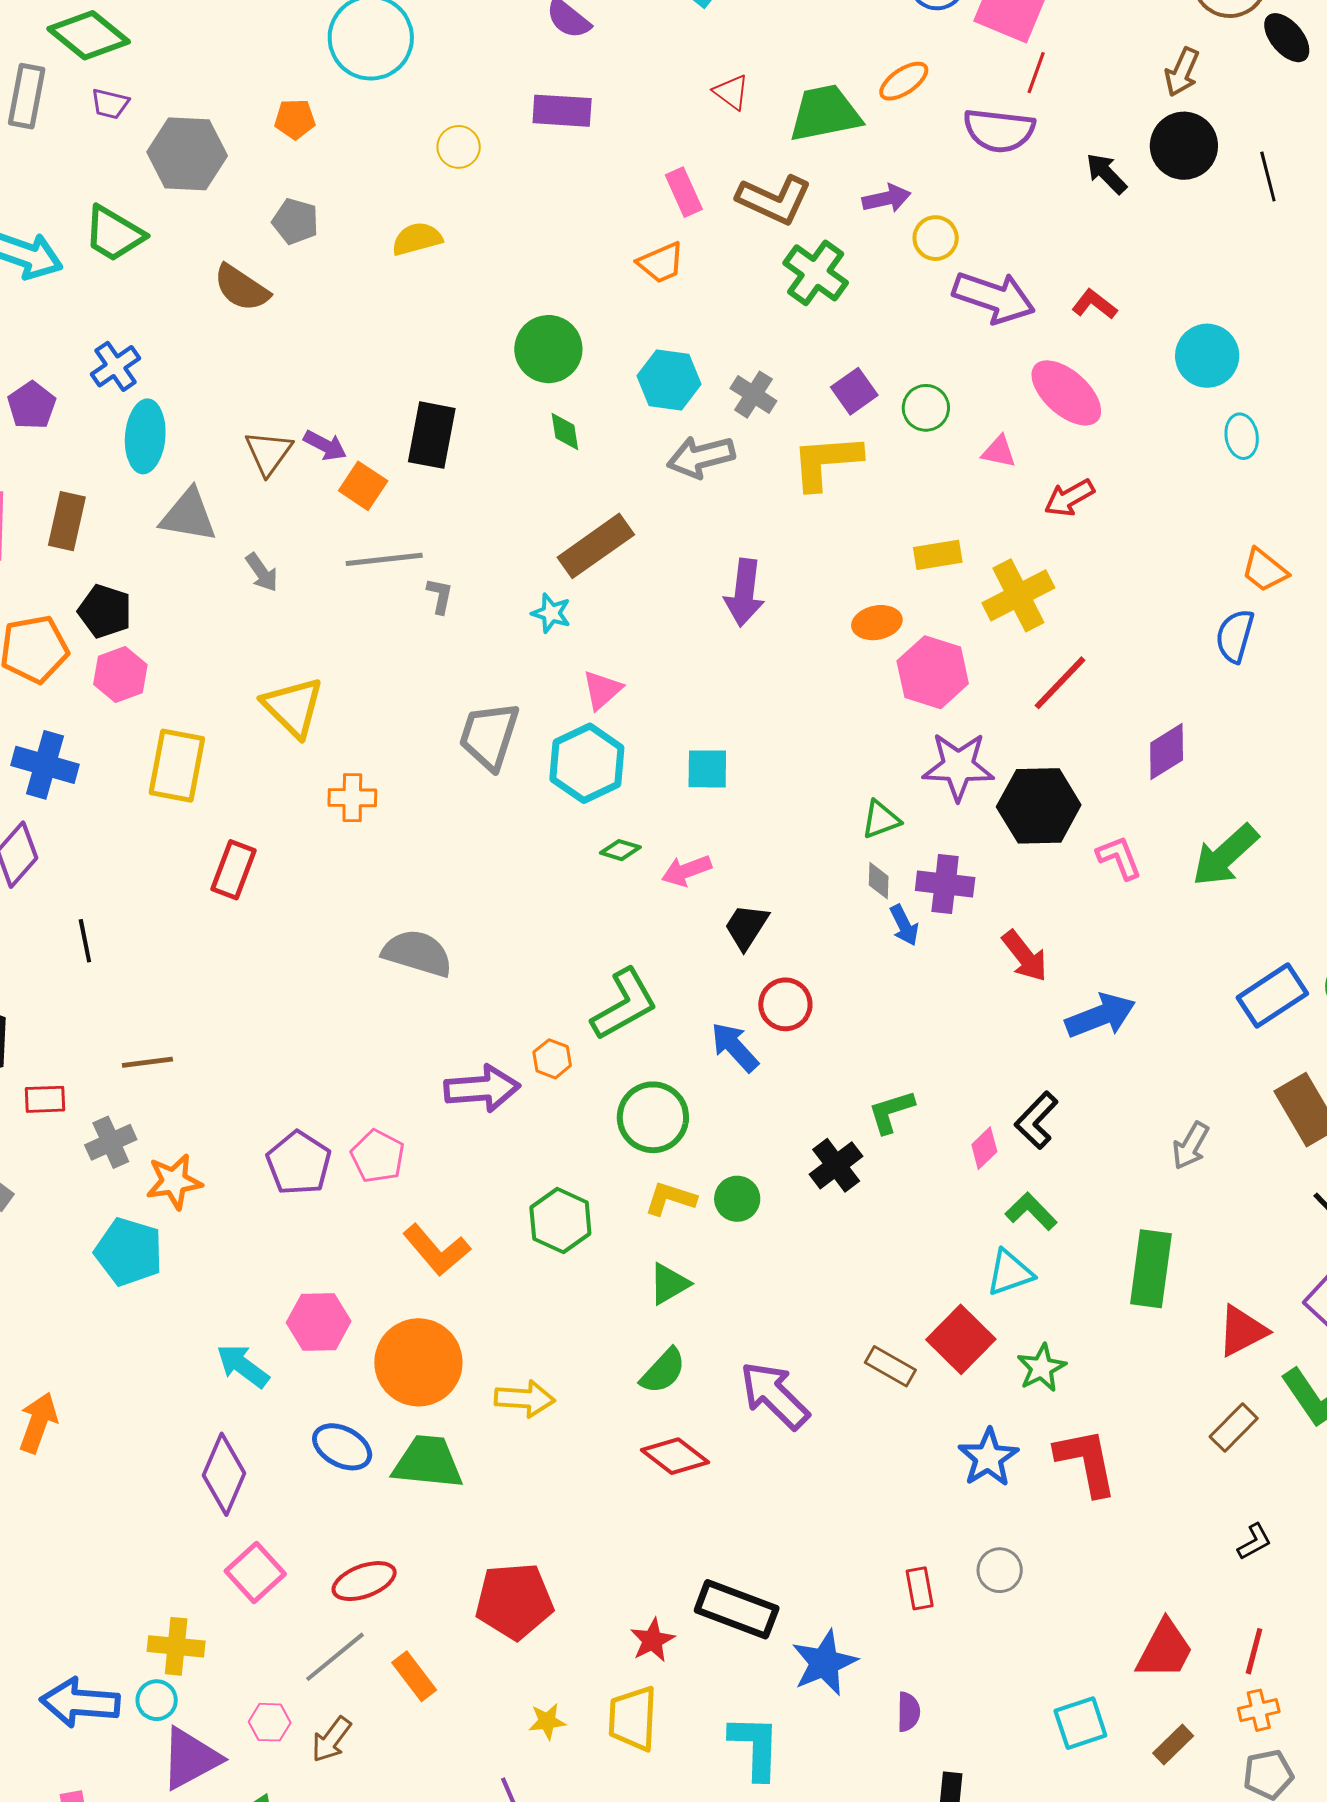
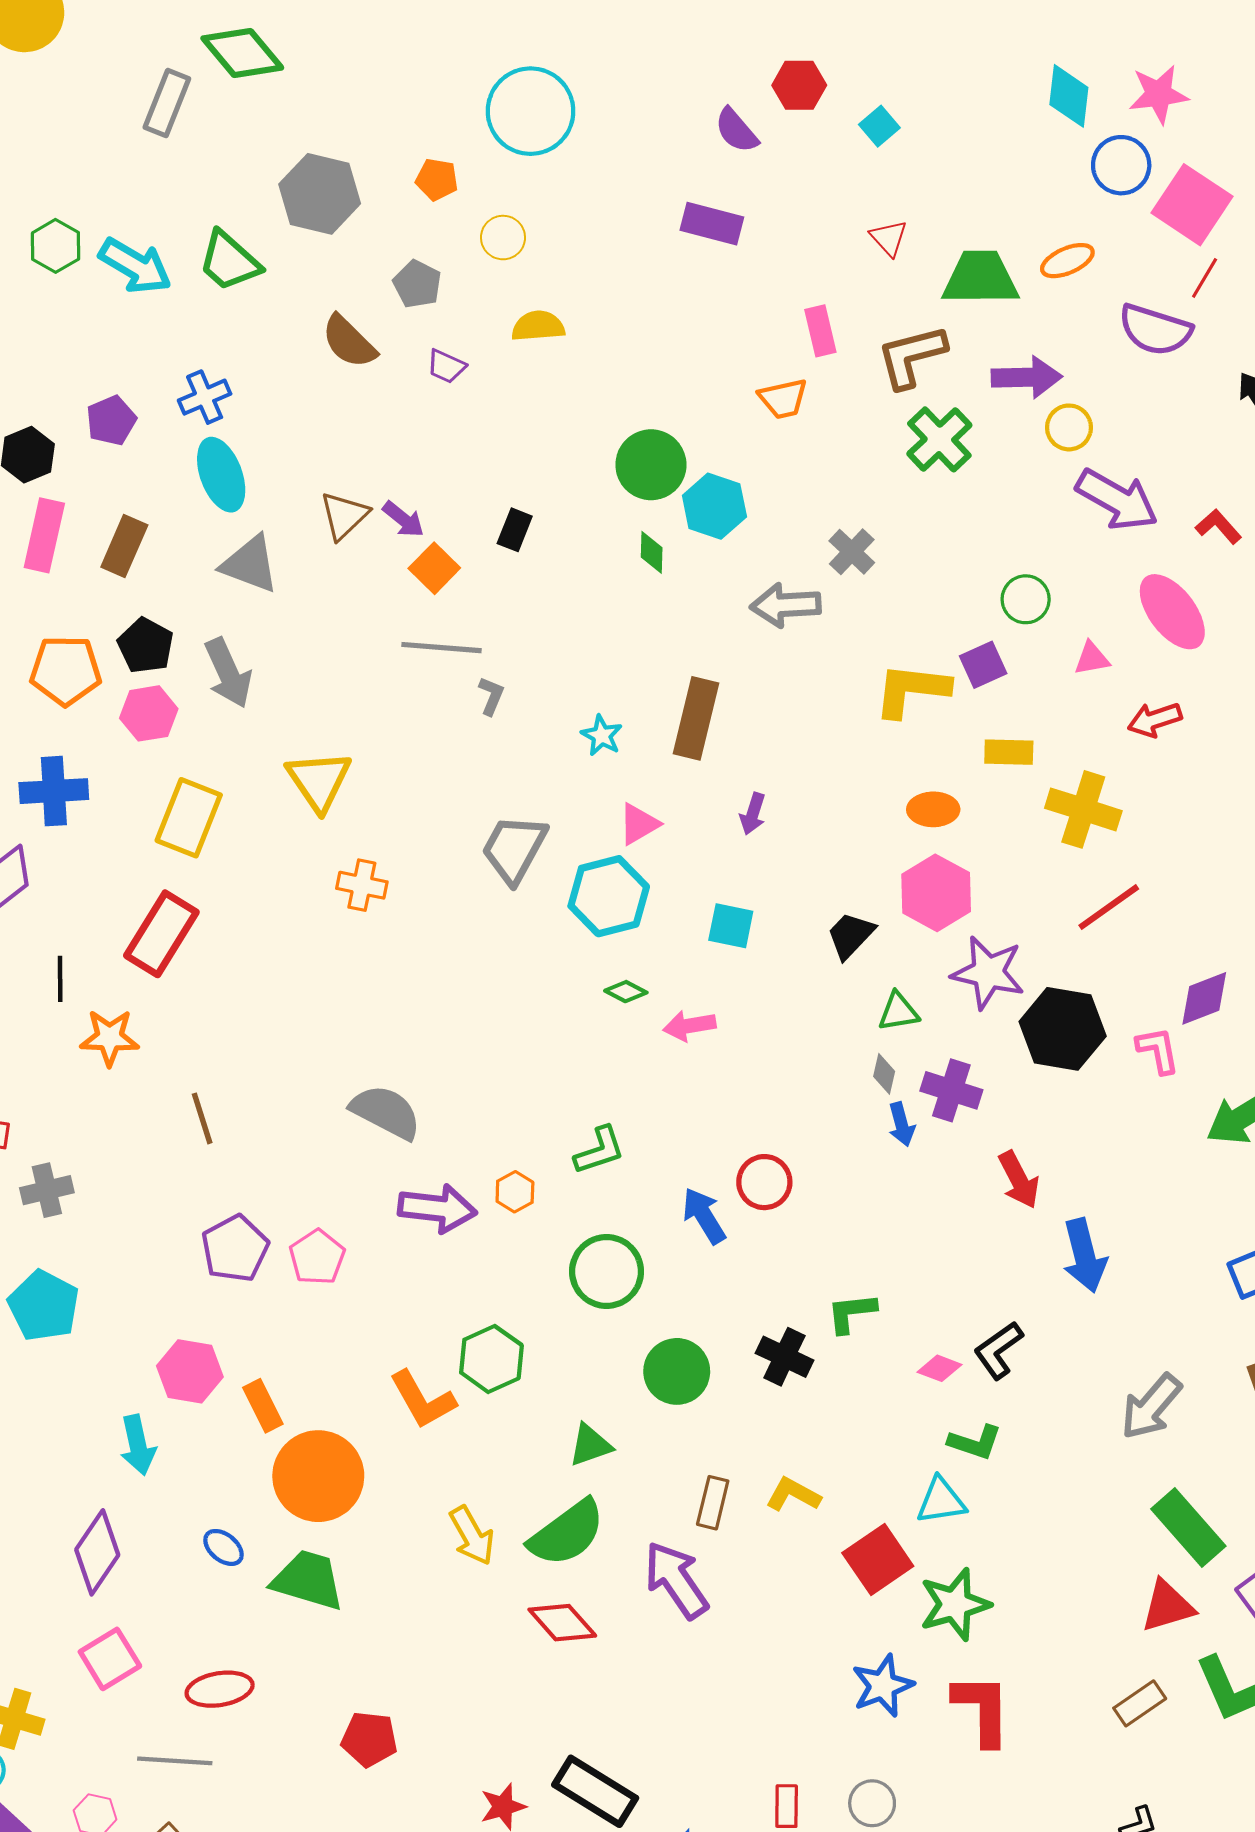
purple trapezoid: (110, 104) -> (446, 366), moved
yellow circle: (459, 147) -> (503, 238), moved
purple arrow: (887, 198) -> (1027, 377), size x1.4
brown L-shape: (774, 200) -> (911, 356), turned 130
cyan hexagon: (669, 380) -> (714, 506), moved
purple square: (854, 391) -> (983, 665), moved
black rectangle: (432, 435) -> (515, 530), size x0.6
cyan ellipse: (145, 436) -> (221, 475), turned -36
pink triangle: (999, 452) -> (1092, 658), turned -33
yellow L-shape: (826, 462) -> (912, 690), moved
brown rectangle: (596, 546) -> (696, 718), moved, turned -52
gray arrow: (262, 572) -> (228, 673), moved, size x1.6
purple arrow: (744, 593) -> (753, 814), moved, size x0.6
yellow cross: (1018, 595) -> (1083, 809), turned 34
pink hexagon: (933, 672) -> (936, 893), moved
blue cross: (45, 765) -> (54, 791), turned -30
pink L-shape: (1119, 858) -> (1158, 1050), moved
red rectangle: (233, 870) -> (161, 934), moved, size x1.4
black trapezoid: (746, 927) -> (850, 935), moved
gray semicircle: (417, 953) -> (386, 1112), moved
green L-shape: (624, 1004) -> (599, 1150), size x0.7
blue arrow: (1100, 1016) -> (1084, 1256), turned 86
brown line: (147, 1062) -> (202, 1118), moved, turned 69
gray arrow: (1191, 1146) -> (1151, 1407), size x1.4
pink diamond: (984, 1148) -> (940, 1368), turned 54
black cross: (836, 1165) -> (784, 1357), turned -38
orange star: (174, 1182) -> (110, 1038), moved
yellow L-shape: (670, 1199) -> (793, 1495), moved
green circle: (737, 1199) -> (677, 1371), size x1.4
green L-shape: (1031, 1211) -> (975, 1442), turned 142
orange L-shape: (437, 1250) -> (423, 1400), moved
green rectangle: (1151, 1269) -> (1188, 1528), moved, turned -60
pink hexagon: (319, 1322) -> (190, 1371), moved
cyan arrow: (243, 1366) -> (138, 1445), turned -150
brown rectangle: (890, 1366) -> (713, 1503), moved, turned 63
green star: (1042, 1368) -> (955, 1604), size x1.4
green semicircle: (663, 1371) -> (567, 1533), size x1.5
yellow arrow: (525, 1399) -> (472, 1536), moved, turned 46
blue ellipse: (342, 1447) -> (224, 1547), size x0.7
red pentagon: (514, 1601) -> (369, 1739), size x0.7
gray line: (335, 1657) -> (175, 1761), turned 32
orange rectangle: (414, 1676) -> (263, 1406), moved

